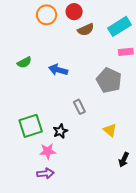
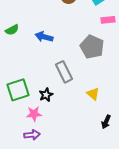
gray rectangle: (79, 107) -> (64, 72), size x1.5

